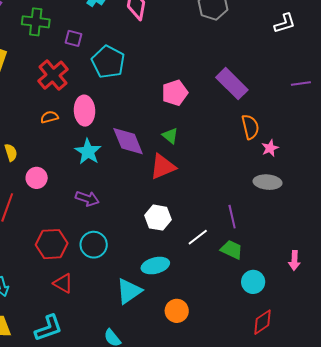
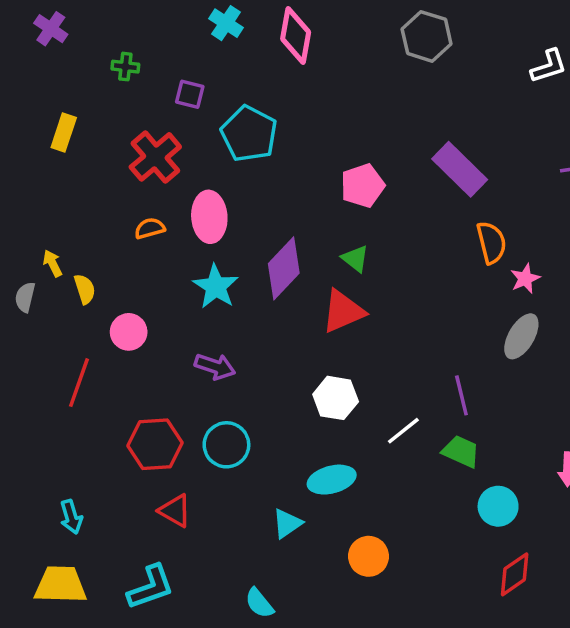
green cross: (36, 22) -> (125, 67), size x0.6
purple diamond: (128, 141) -> (284, 268), turned 66
gray ellipse: (268, 182) -> (521, 336), turned -64
cyan triangle: (129, 291) -> (287, 523), size x0.7

